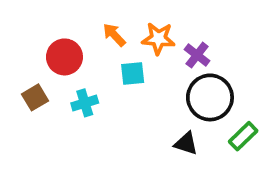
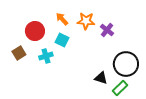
cyan square: (133, 74) -> (62, 40), moved, turned 32
black circle: (210, 97) -> (126, 64), moved
green rectangle: (243, 136) -> (120, 88), moved

